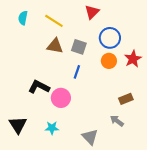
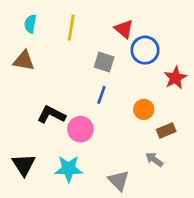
red triangle: (92, 12) -> (124, 29), moved, turned -35
yellow line: (54, 21) -> (71, 28), turned 66
brown triangle: (55, 46) -> (24, 61), moved
orange circle: (109, 61) -> (144, 109), moved
cyan star: (52, 128) -> (69, 169), size x1.5

